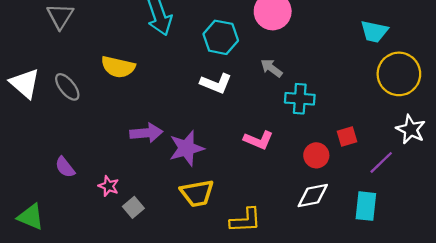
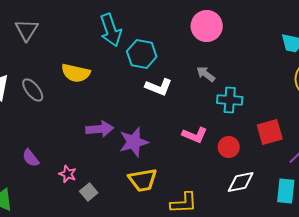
cyan hexagon: (221, 37) -> (142, 54), moved
red square: (347, 136) -> (270, 132), size x1.5
red circle: (316, 155) -> (229, 147), moved

